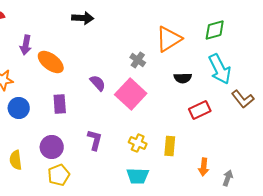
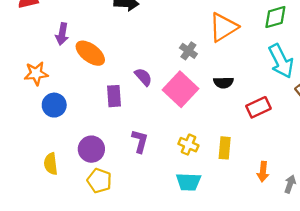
black semicircle: (183, 78) -> (223, 83), moved
purple rectangle: (60, 104) -> (114, 96), moved
yellow pentagon: (59, 175) -> (99, 181), turned -30

